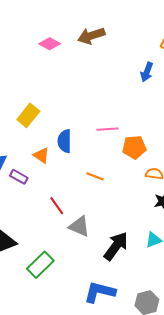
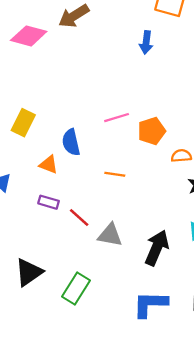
pink diamond: (50, 44) -> (29, 36), size x1.4
purple rectangle: (19, 177) -> (49, 202), moved

